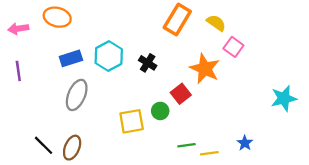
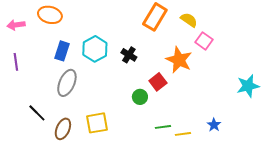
blue rectangle: (71, 58) -> (62, 51), turned -54
yellow square: (132, 121) -> (97, 123), moved
black line: (43, 145) -> (37, 113), moved

